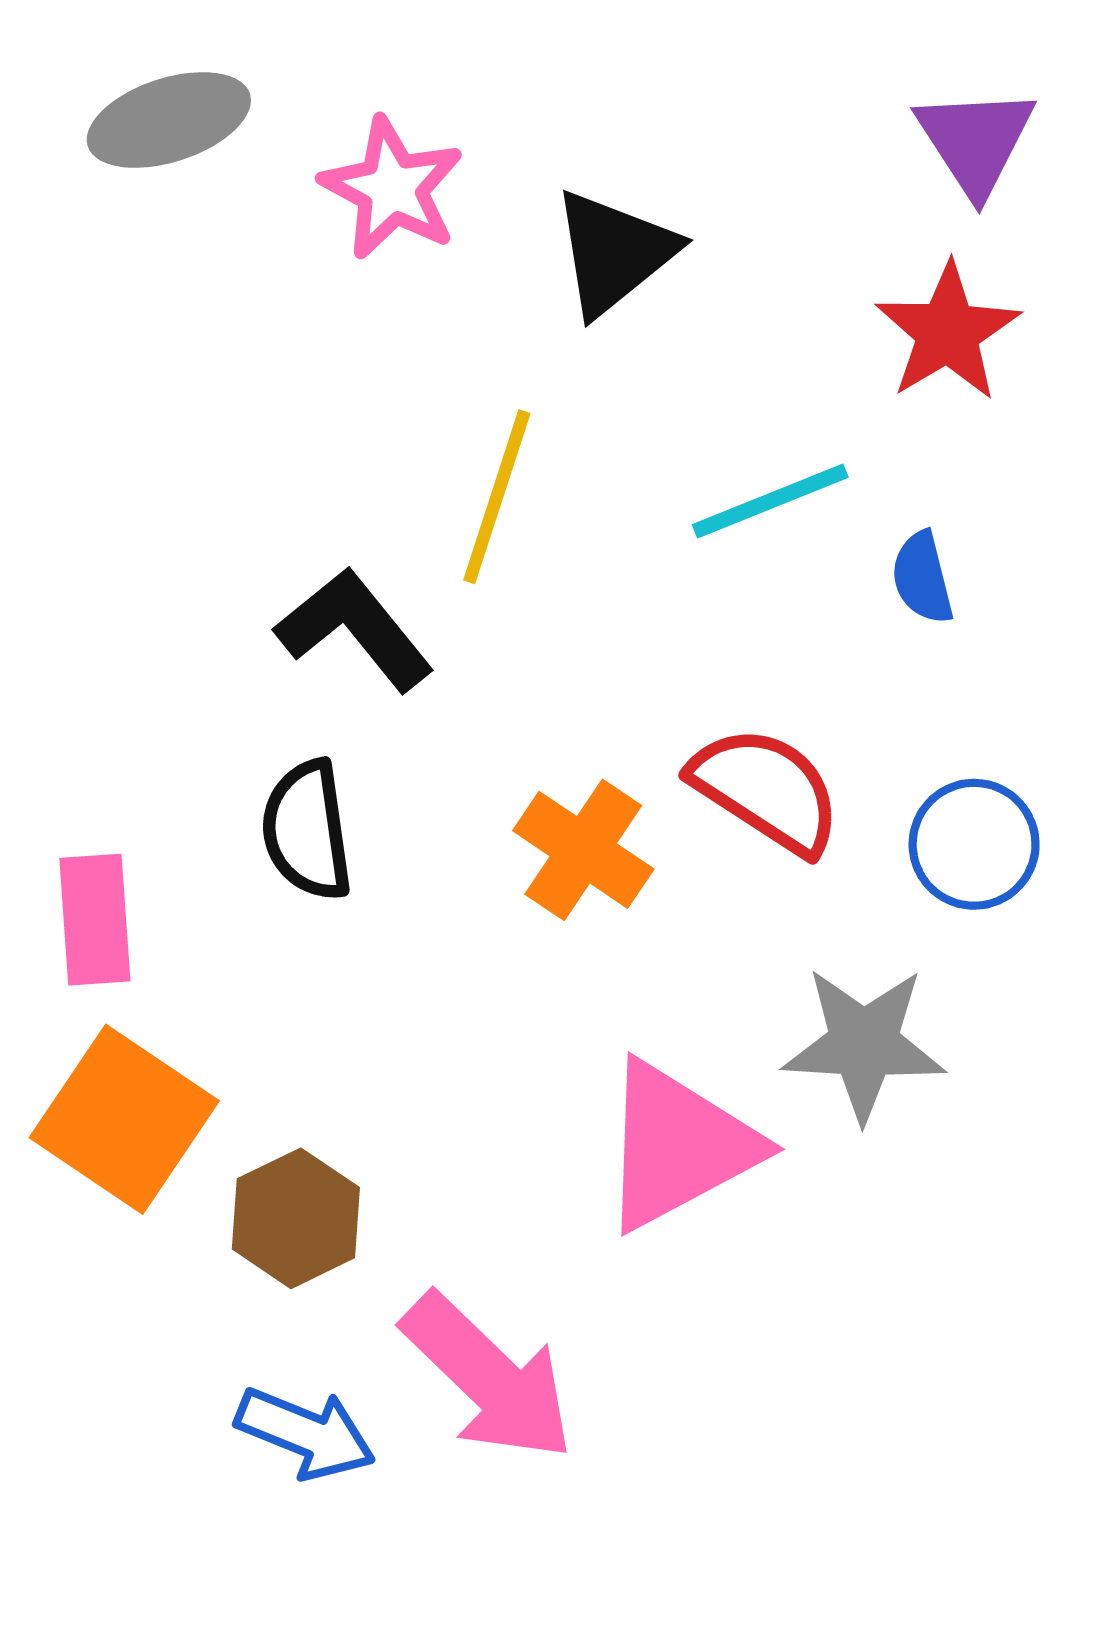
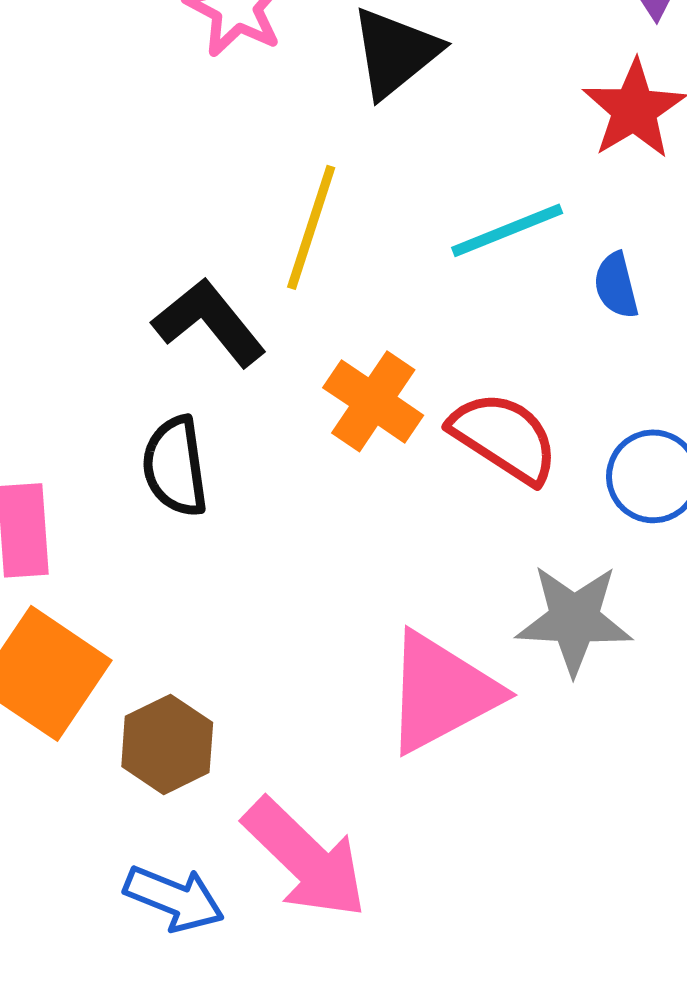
orange cross: (583, 850) -> (373, 401), moved

